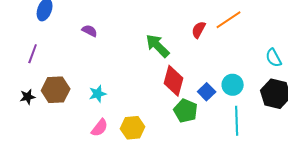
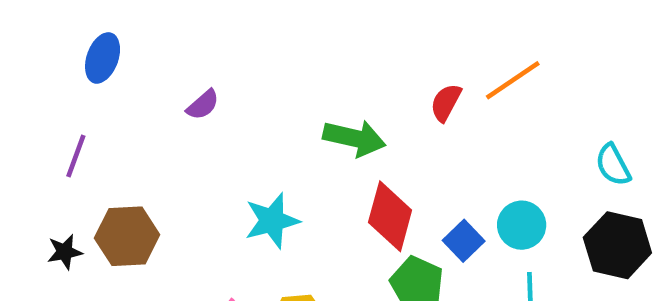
purple semicircle: (90, 31) -> (203, 105), turned 112
green arrow: (158, 46) -> (354, 138), turned 148
cyan star: (98, 94) -> (272, 221), moved, size x1.4

